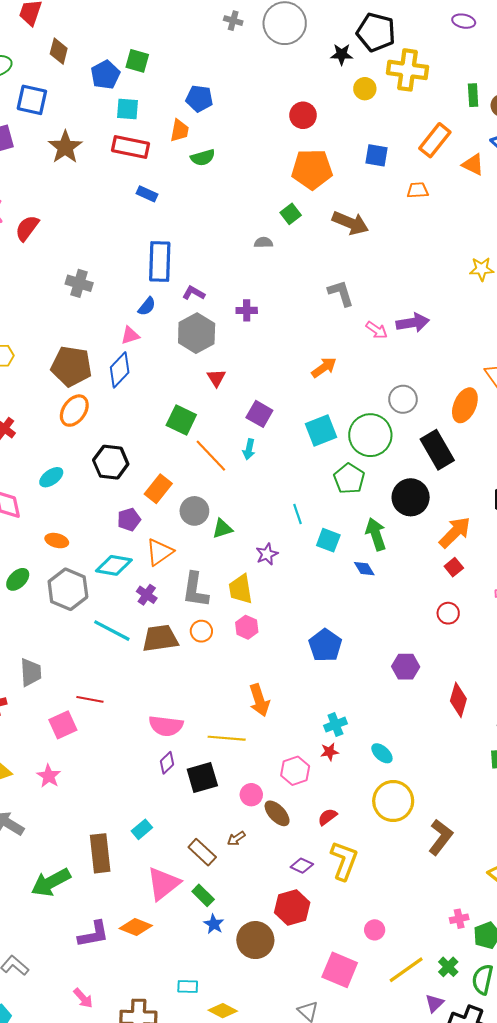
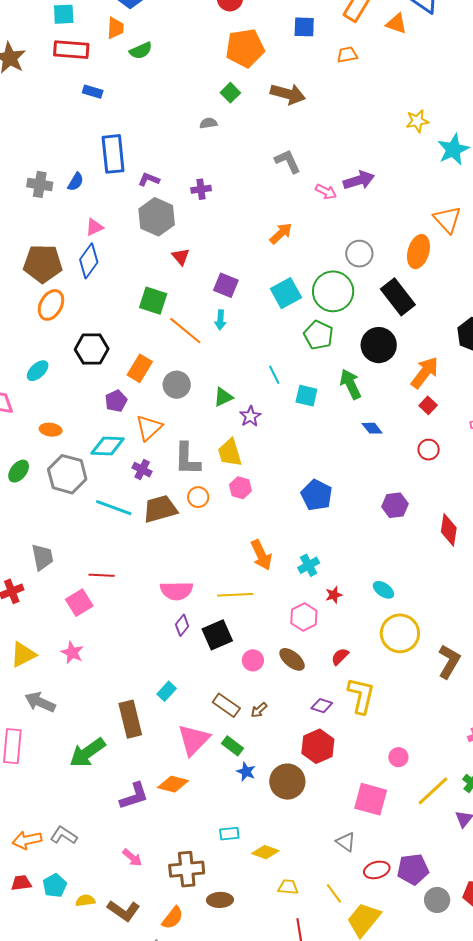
blue semicircle: (147, 306) -> (76, 182), moved
green triangle: (222, 529) -> (223, 397), moved
blue diamond: (364, 569) -> (372, 428), moved
cyan cross: (335, 725) -> (309, 565), moved
pink circle: (251, 795) -> (253, 660), moved
brown arrow: (236, 838) -> (259, 710), moved

